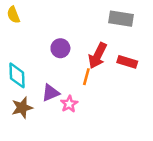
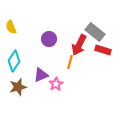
yellow semicircle: (13, 15) -> (11, 27), moved
gray rectangle: (121, 19) -> (95, 32), moved, turned 30
cyan diamond: (17, 75) -> (14, 61), turned 35

